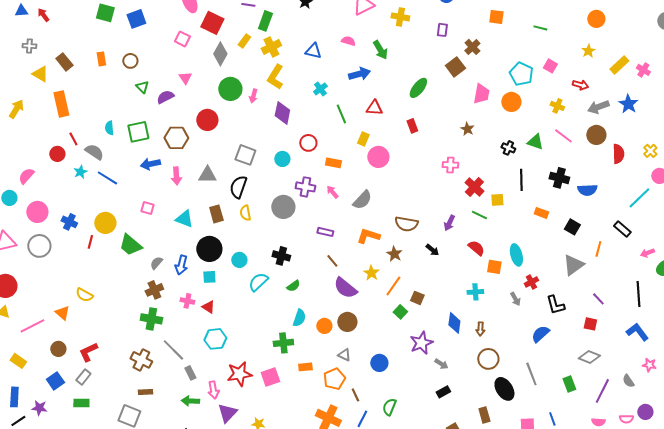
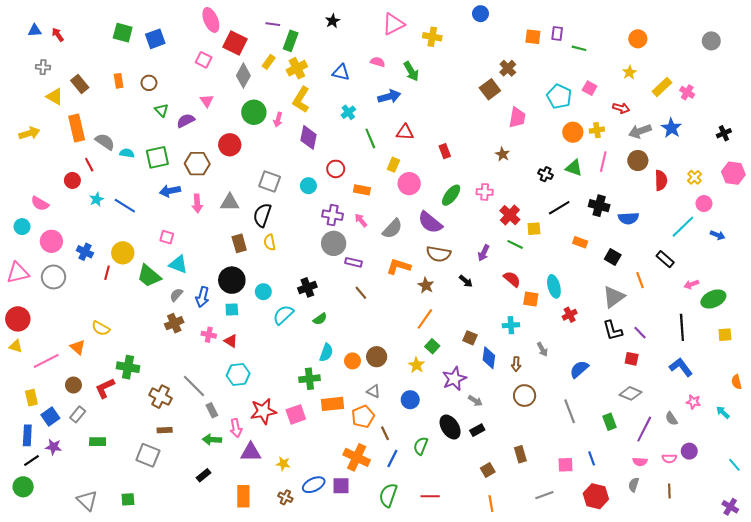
purple rectangle: (442, 30) -> (557, 34), moved
green ellipse: (418, 88) -> (451, 195), moved
orange circle: (511, 102) -> (573, 132), moved
yellow cross: (557, 106) -> (597, 130), turned -32
yellow arrow: (16, 109) -> (29, 133), turned 42
cyan semicircle: (109, 128) -> (127, 153), turned 104
pink line: (563, 136) -> (603, 162), turned 66
gray semicircle: (94, 152) -> (105, 142), moved
pink semicircle: (26, 176) -> (40, 204), turned -102
black line: (521, 180) -> (559, 208), turned 60
gray circle: (283, 207) -> (334, 243), moved
cyan triangle: (184, 219) -> (178, 264), moved
orange line: (598, 249) -> (640, 280), turned -35
black cross: (281, 256) -> (307, 287), turned -36
yellow star: (371, 273) -> (416, 365), moved
purple semicircle: (345, 288) -> (430, 222), moved
brown square: (417, 298) -> (470, 338), moved
gray arrow: (515, 299) -> (542, 349), moved
black L-shape: (555, 305) -> (613, 330), moved
green cross: (151, 319) -> (128, 367), moved
yellow rectangle: (18, 361) -> (31, 398), turned 42
orange rectangle: (305, 367) -> (333, 404), size x1.5
gray rectangle: (83, 377) -> (78, 414), moved
blue square: (55, 381) -> (50, 416), moved
black ellipse: (504, 389) -> (450, 427), moved
purple triangle: (227, 413) -> (251, 452), turned 45

